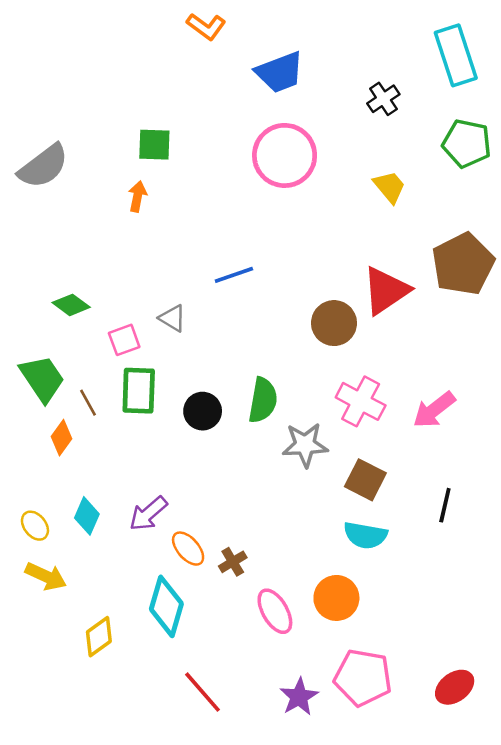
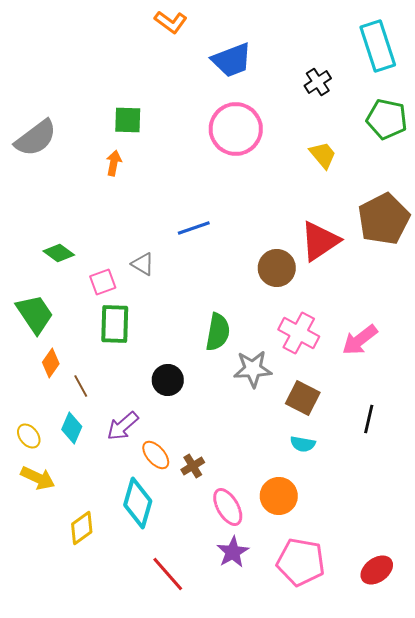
brown line: (88, 403) -> (81, 386), moved
black circle: (203, 411) -> (168, 380), moved
cyan semicircle: (365, 535) -> (303, 444), size x0.7
purple star: (299, 697) -> (233, 552), moved

